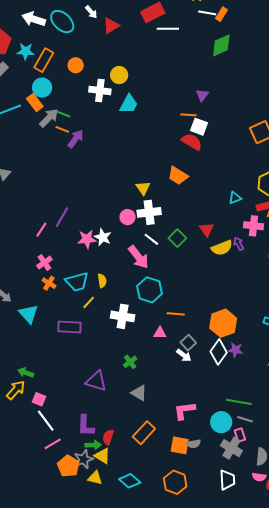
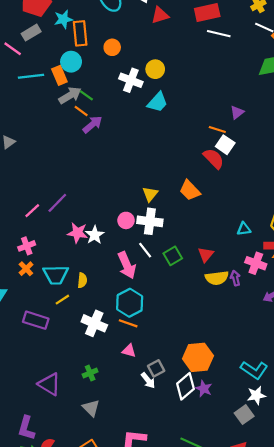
cyan star: (26, 51) -> (63, 19), turned -30
orange rectangle: (44, 60) -> (80, 33), turned -50
orange line: (176, 314) -> (128, 323), moved

